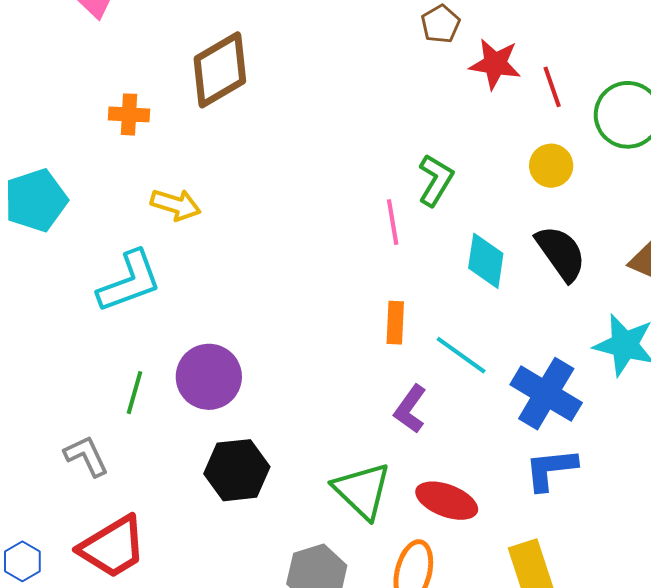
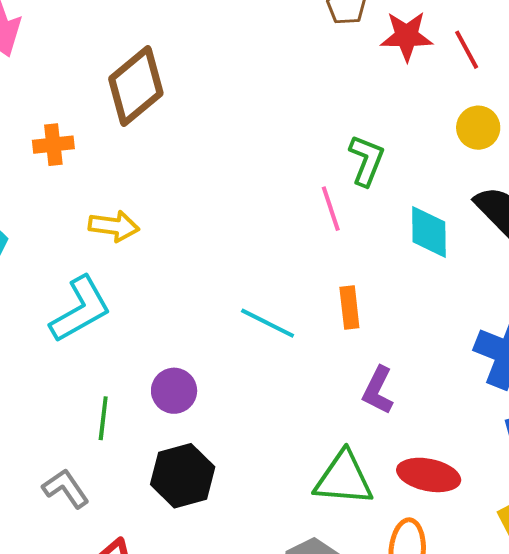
cyan line: (461, 355) -> (268, 323), moved
purple circle: (209, 377) -> (174, 391), size x0.7
black hexagon: (237, 470) -> (183, 476), moved
green triangle: (362, 491) -> (344, 479), turned -30

